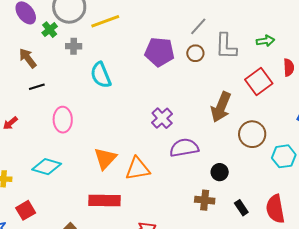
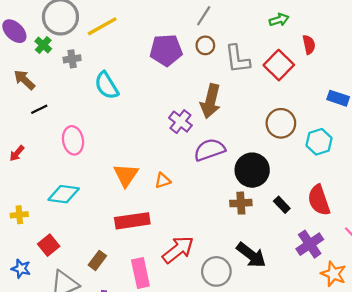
gray L-shape: (226, 46) -> (237, 59), moved
brown arrow: (221, 107) -> (210, 101), moved
orange triangle: (138, 169) -> (163, 181), size x0.6
black circle: (220, 172) -> (252, 170), size x1.8

